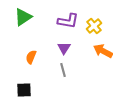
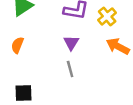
orange semicircle: (31, 57) -> (17, 45), moved

